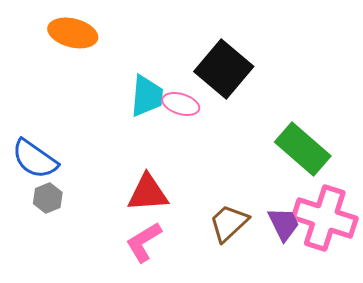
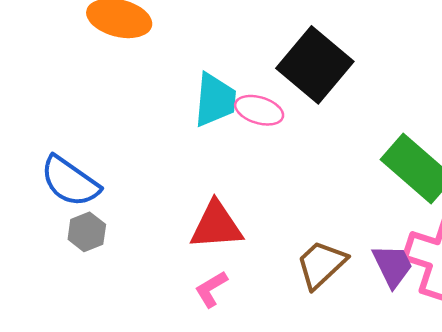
pink L-shape: (144, 242) -> (211, 289), size x0.7

